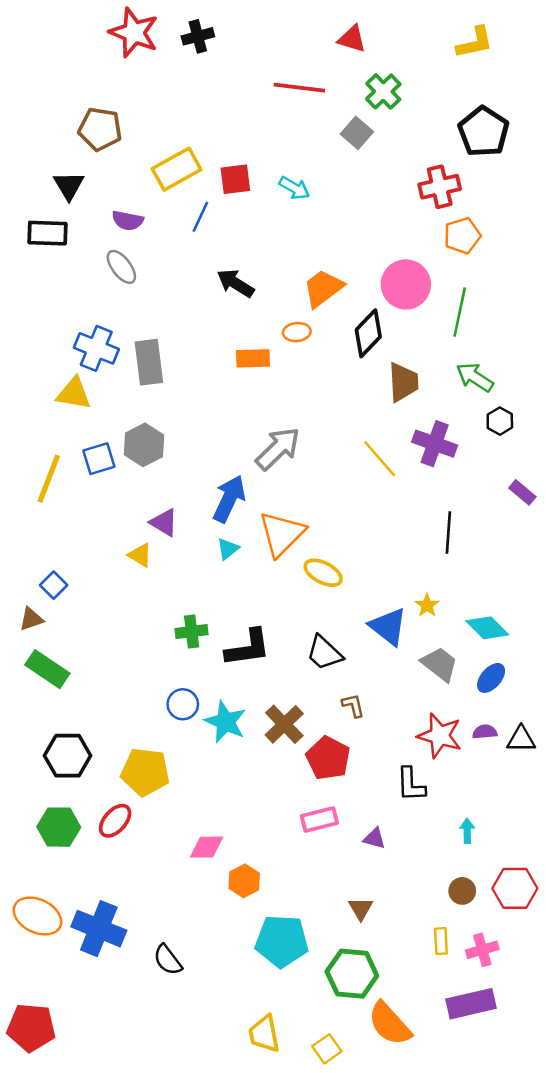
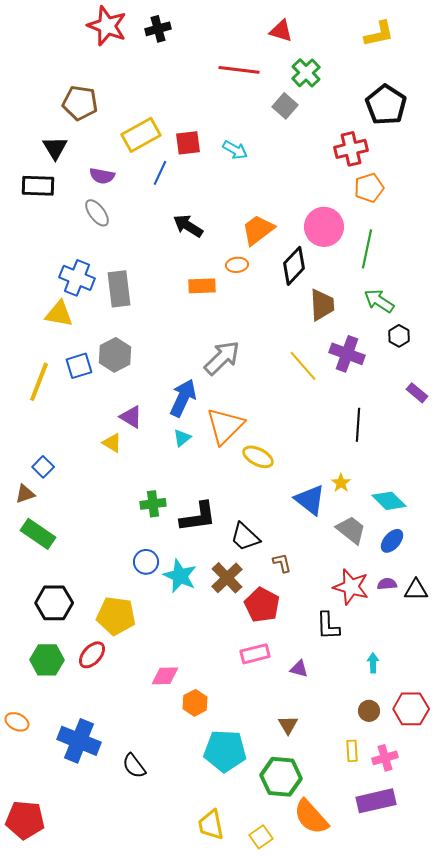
black trapezoid: (324, 653) -> (245, 537), moved
orange ellipse: (37, 916) -> (17, 722), moved, size x0.6

